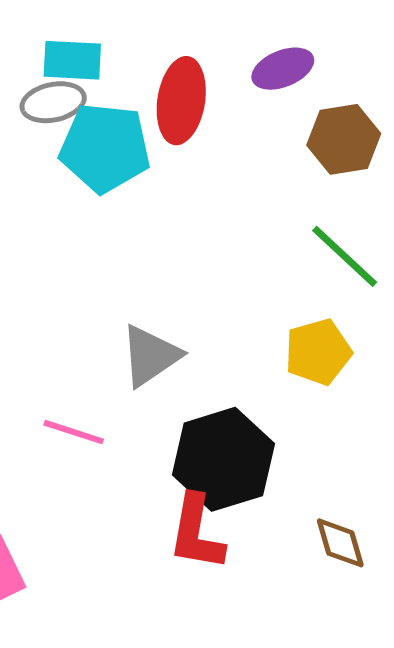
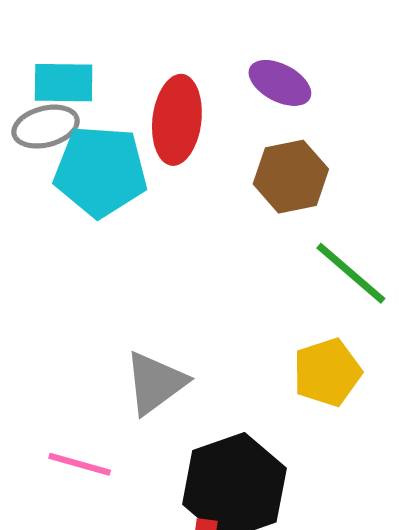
purple ellipse: (283, 69) -> (280, 83), turned 52
brown hexagon: (344, 139) -> (291, 177), moved

